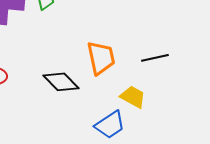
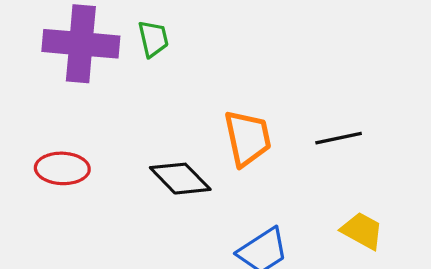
yellow trapezoid: (133, 97) -> (362, 231), moved

